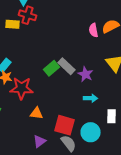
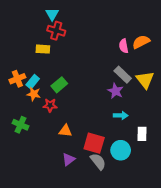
yellow rectangle: (12, 24) -> (43, 49), moved
gray rectangle: (66, 66) -> (123, 75), moved
green rectangle: (52, 68) -> (59, 85), moved
red star: (22, 88) -> (50, 105), size x0.6

